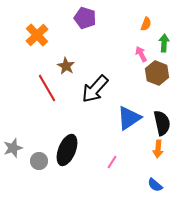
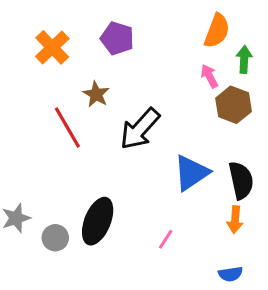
purple pentagon: (85, 18) -> (117, 38), moved
orange semicircle: (146, 24) -> (217, 31), size x1.6
blue semicircle: (155, 185) -> (231, 274), turned -49

